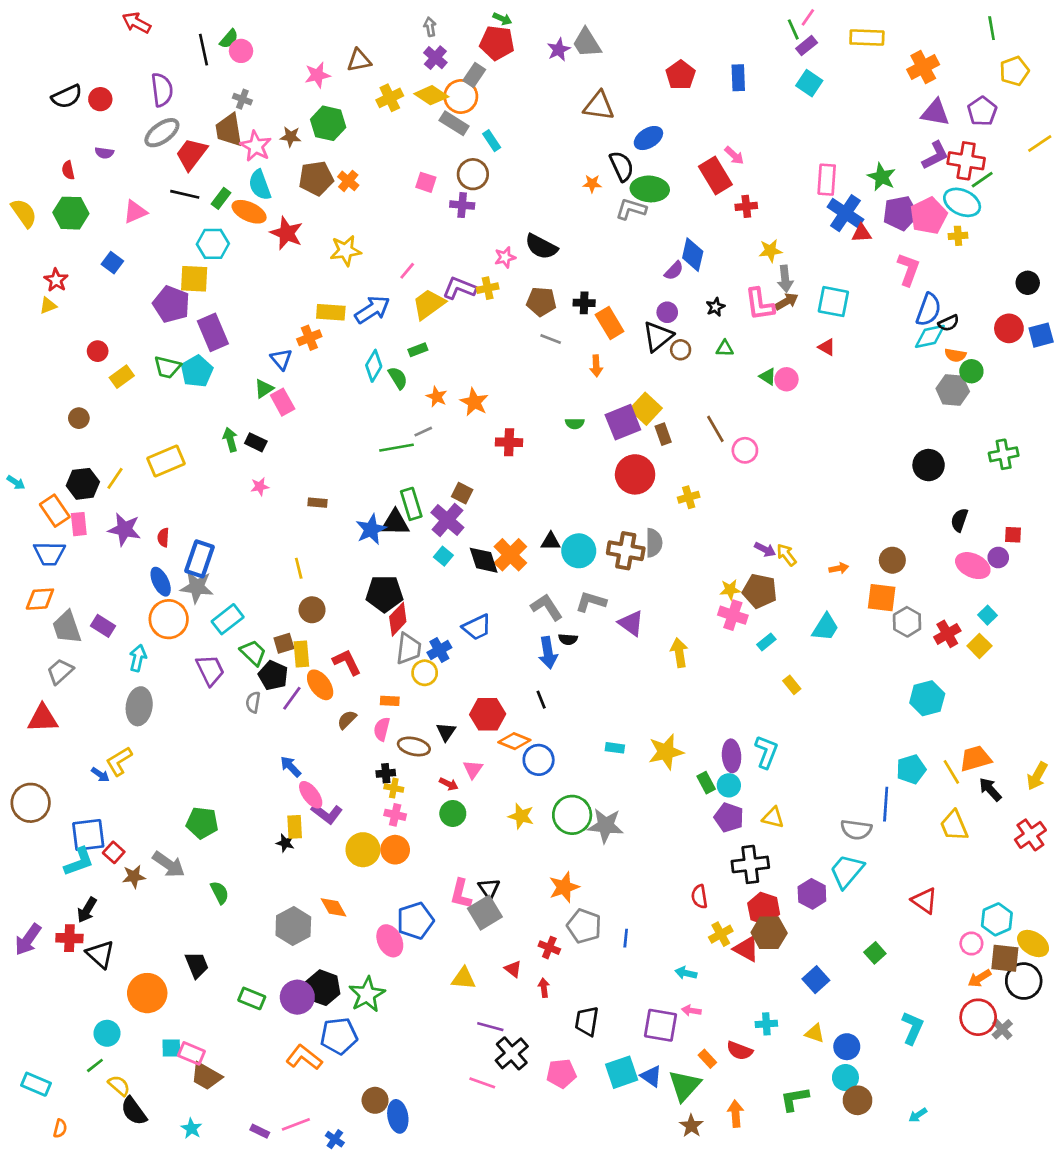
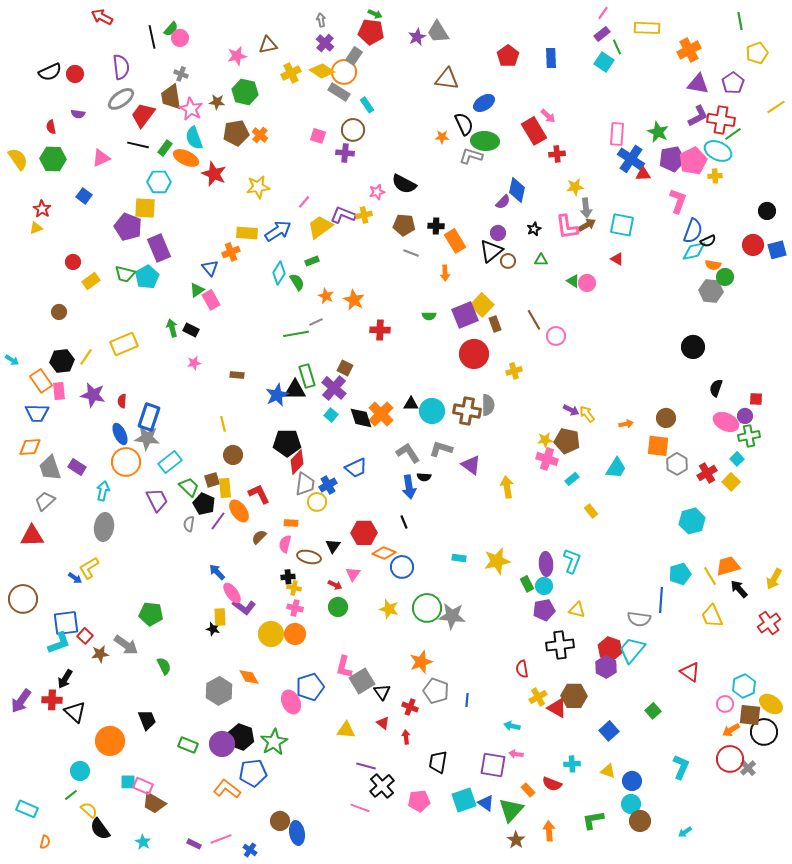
green line: (793, 29) -> (617, 47), moved
green cross: (1004, 454) -> (749, 436), moved
purple pentagon: (729, 818) -> (544, 610), turned -30
black triangle: (489, 889) -> (382, 692), moved
red hexagon: (764, 909) -> (610, 649), moved

